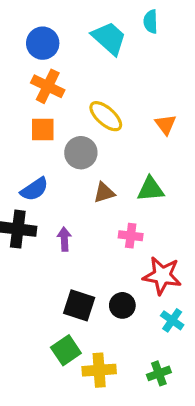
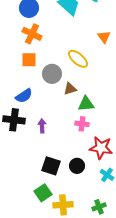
yellow ellipse: (106, 116) -> (78, 59), moved
orange triangle: (166, 124) -> (104, 37), moved
green triangle: (151, 189) -> (86, 104), moved
brown triangle: (104, 193) -> (70, 89), moved

